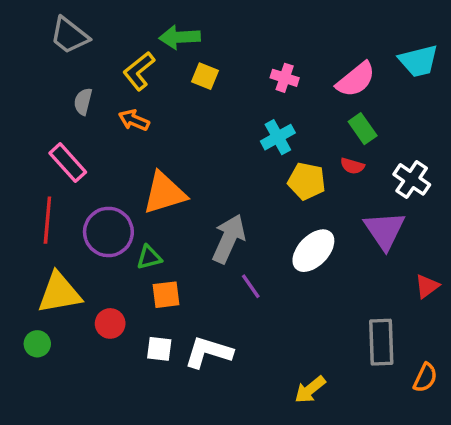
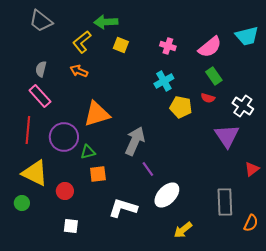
gray semicircle: (83, 102) -> (41, 69), moved
white ellipse: (313, 251) -> (167, 195), moved
yellow triangle: (59, 293) -> (35, 173), turned 36
white square: (159, 349) -> (71, 226), moved

